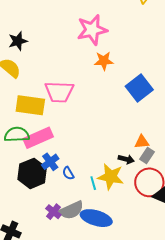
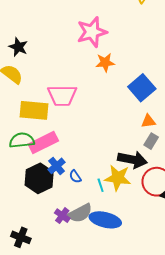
black star: (18, 41) -> (18, 47), turned -30
orange triangle: (142, 142) -> (148, 121), moved
gray rectangle: (147, 155) -> (151, 141), moved
black arrow: (126, 159) -> (132, 160), size x1.8

